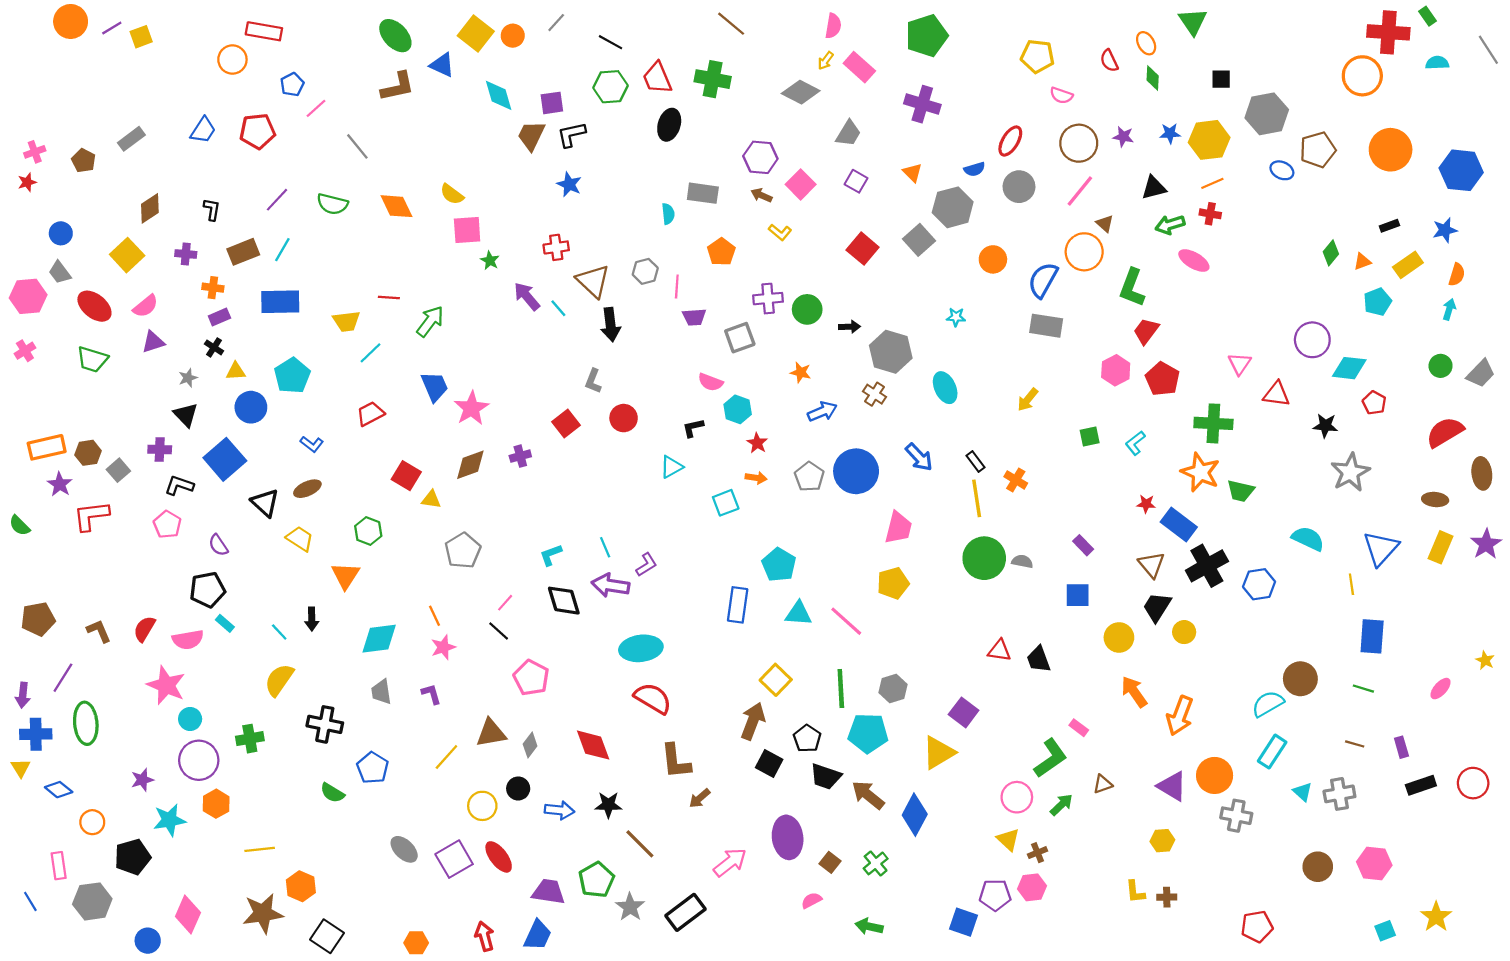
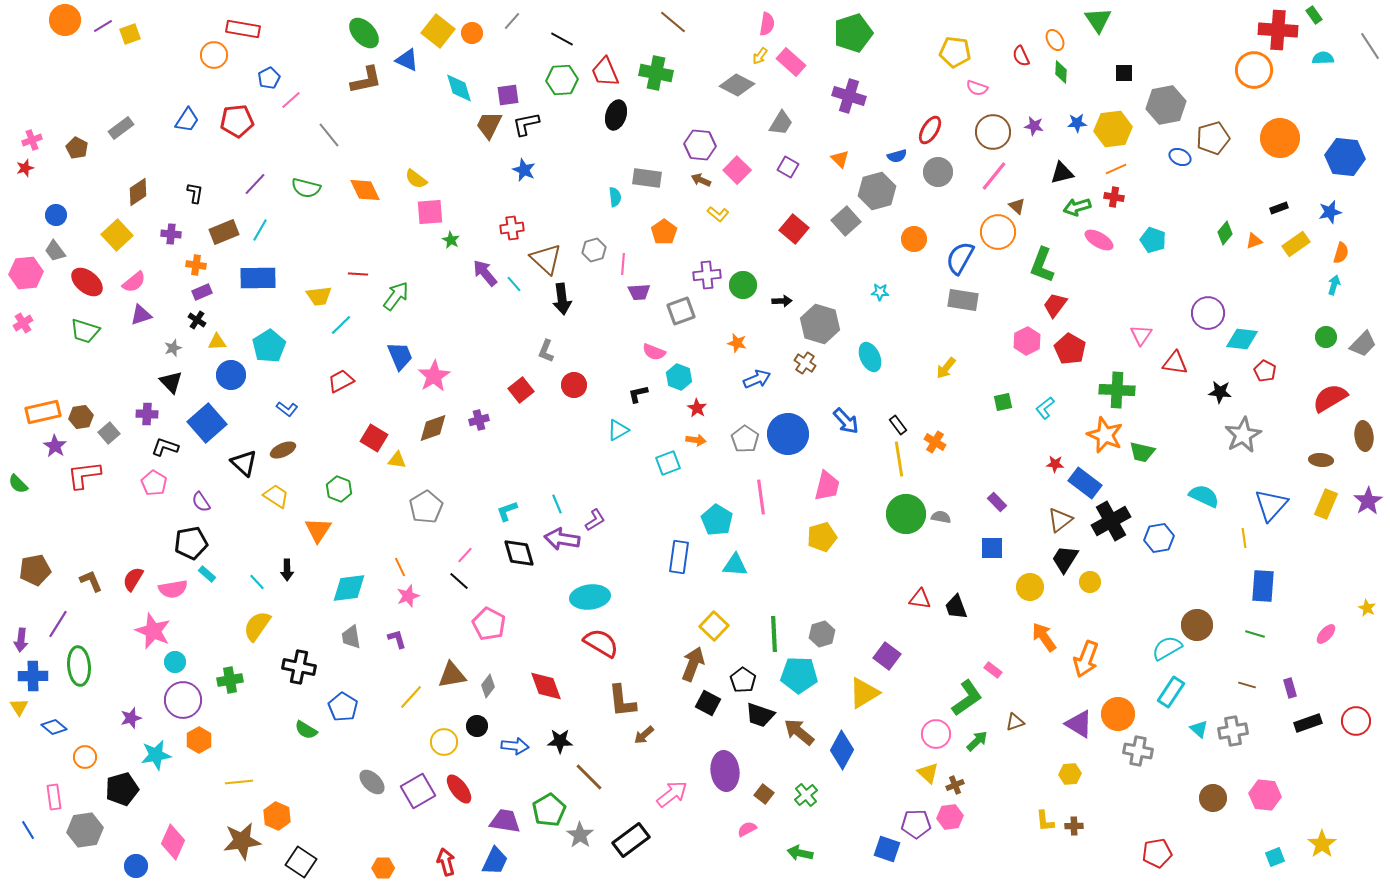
cyan pentagon: (1378, 302) -> (1153, 240), moved, turned -30
brown triangle: (1152, 565) -> (1060, 520), turned 32
pink line: (846, 621) -> (761, 497), moved, turned 40

